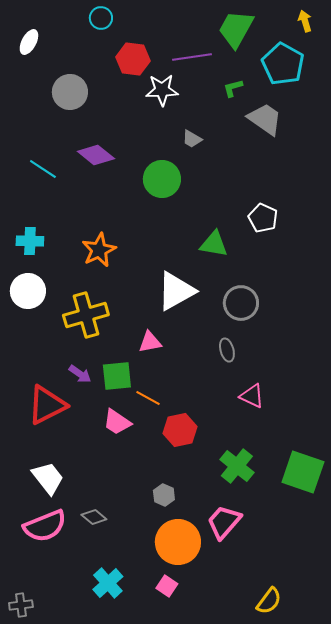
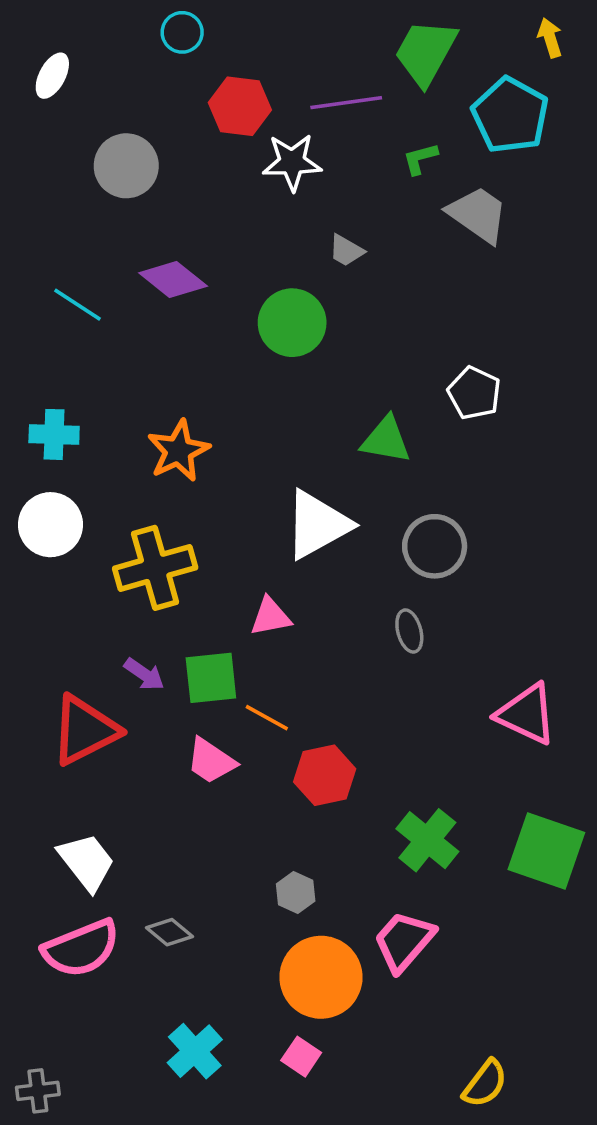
pink triangle: (252, 396) -> (527, 714), moved, size x1.4

